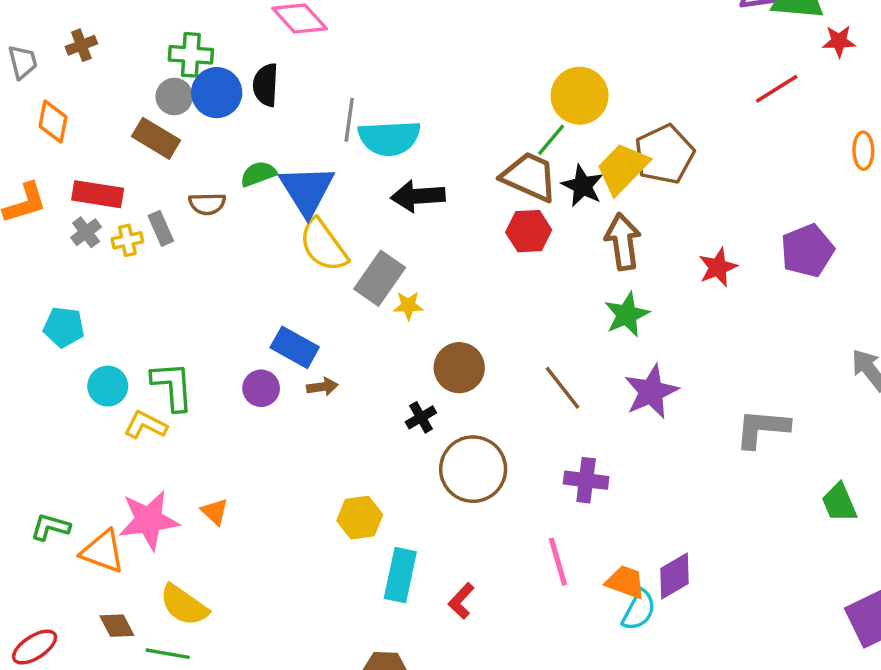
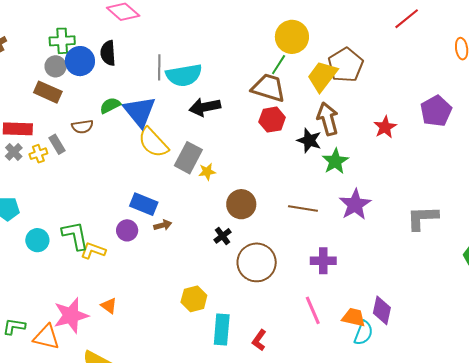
black star: (583, 186) -> (309, 140), moved
brown line: (562, 388) -> (303, 209), turned -36
yellow L-shape: (146, 425) -> (93, 251), moved
purple diamond: (675, 576) -> (382, 310), turned -40

